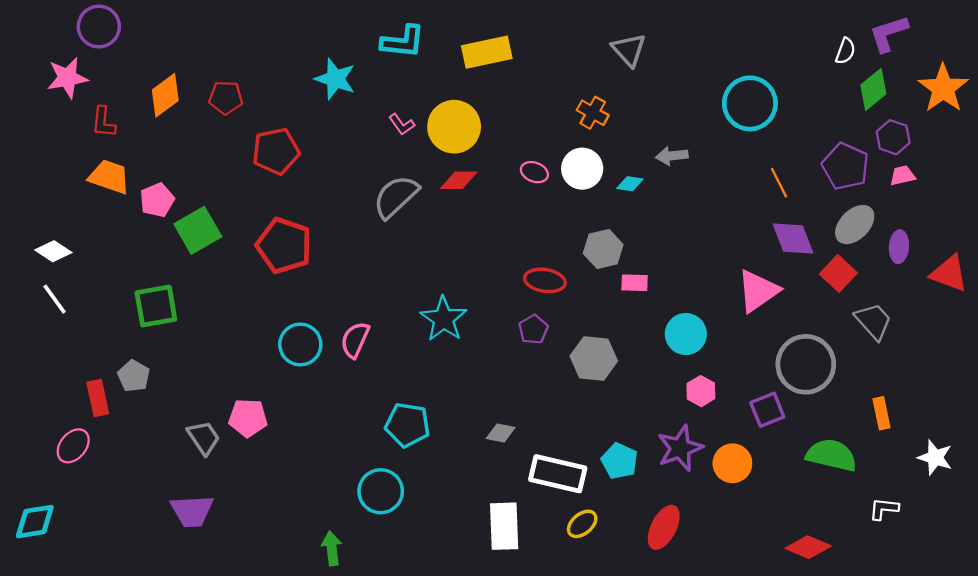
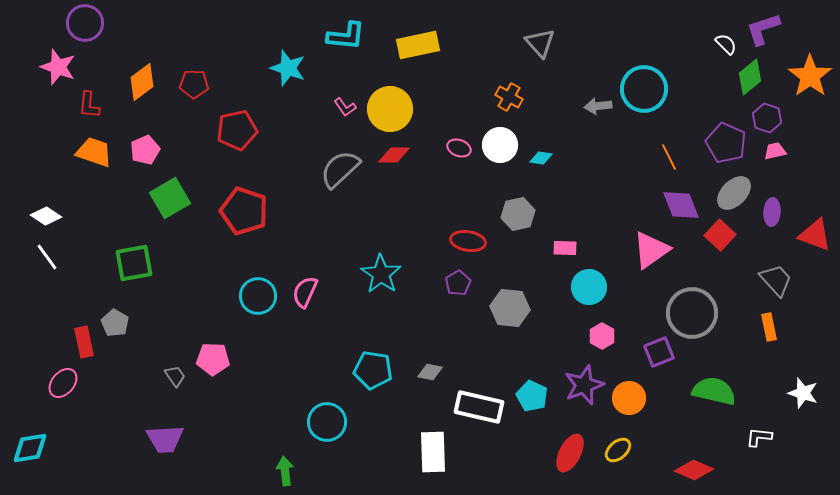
white semicircle: (845, 51) -> (726, 44), turned -65
pink star: (67, 78) -> (58, 67), turned 30
gray arrow: (672, 156) -> (598, 106), moved
pink pentagon: (157, 200) -> (145, 150), moved
pink rectangle: (635, 283) -> (565, 248), moved
gray trapezoid: (873, 321) -> (776, 280), moved
orange rectangle: (882, 413) -> (769, 327), moved
cyan pentagon: (407, 425) -> (373, 370), moved
gray trapezoid: (204, 438) -> (175, 376), size x0.7
yellow ellipse: (582, 524) -> (618, 450), moved

